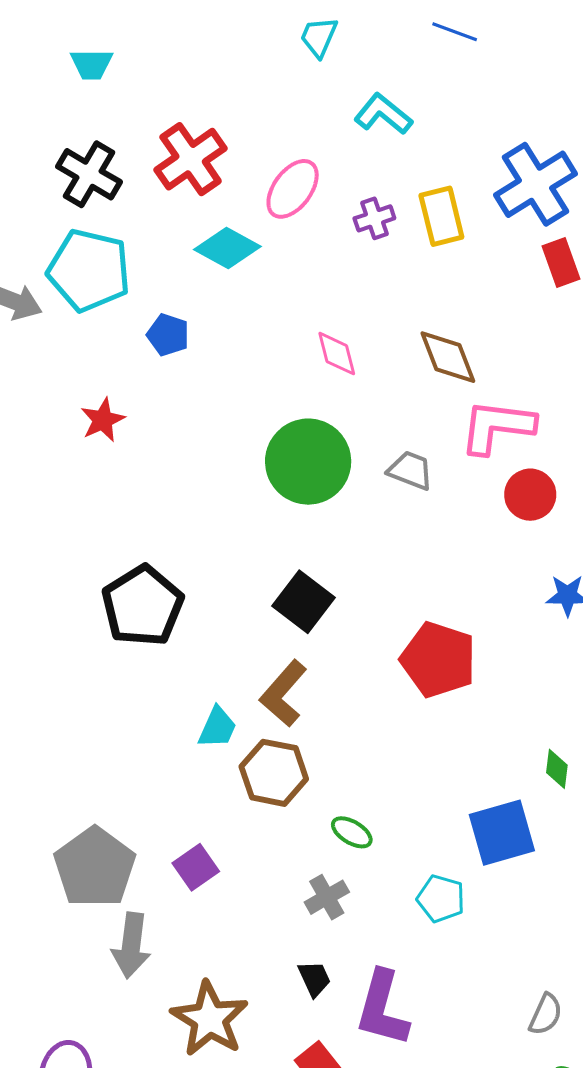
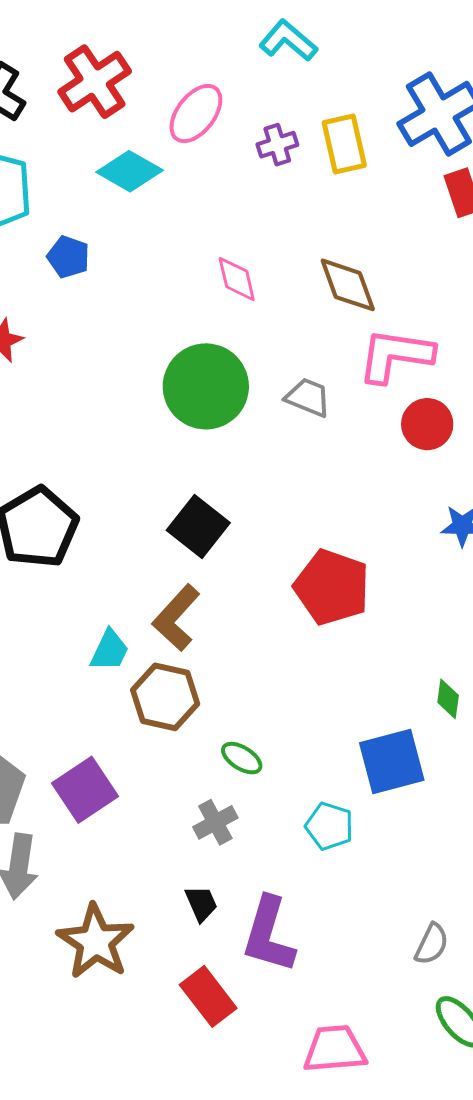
purple square: (196, 867) -> (85, 790), size x1.4

